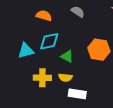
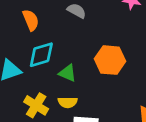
orange semicircle: (44, 16) -> (31, 20), turned 56
yellow cross: (42, 78) -> (36, 105), turned 36

